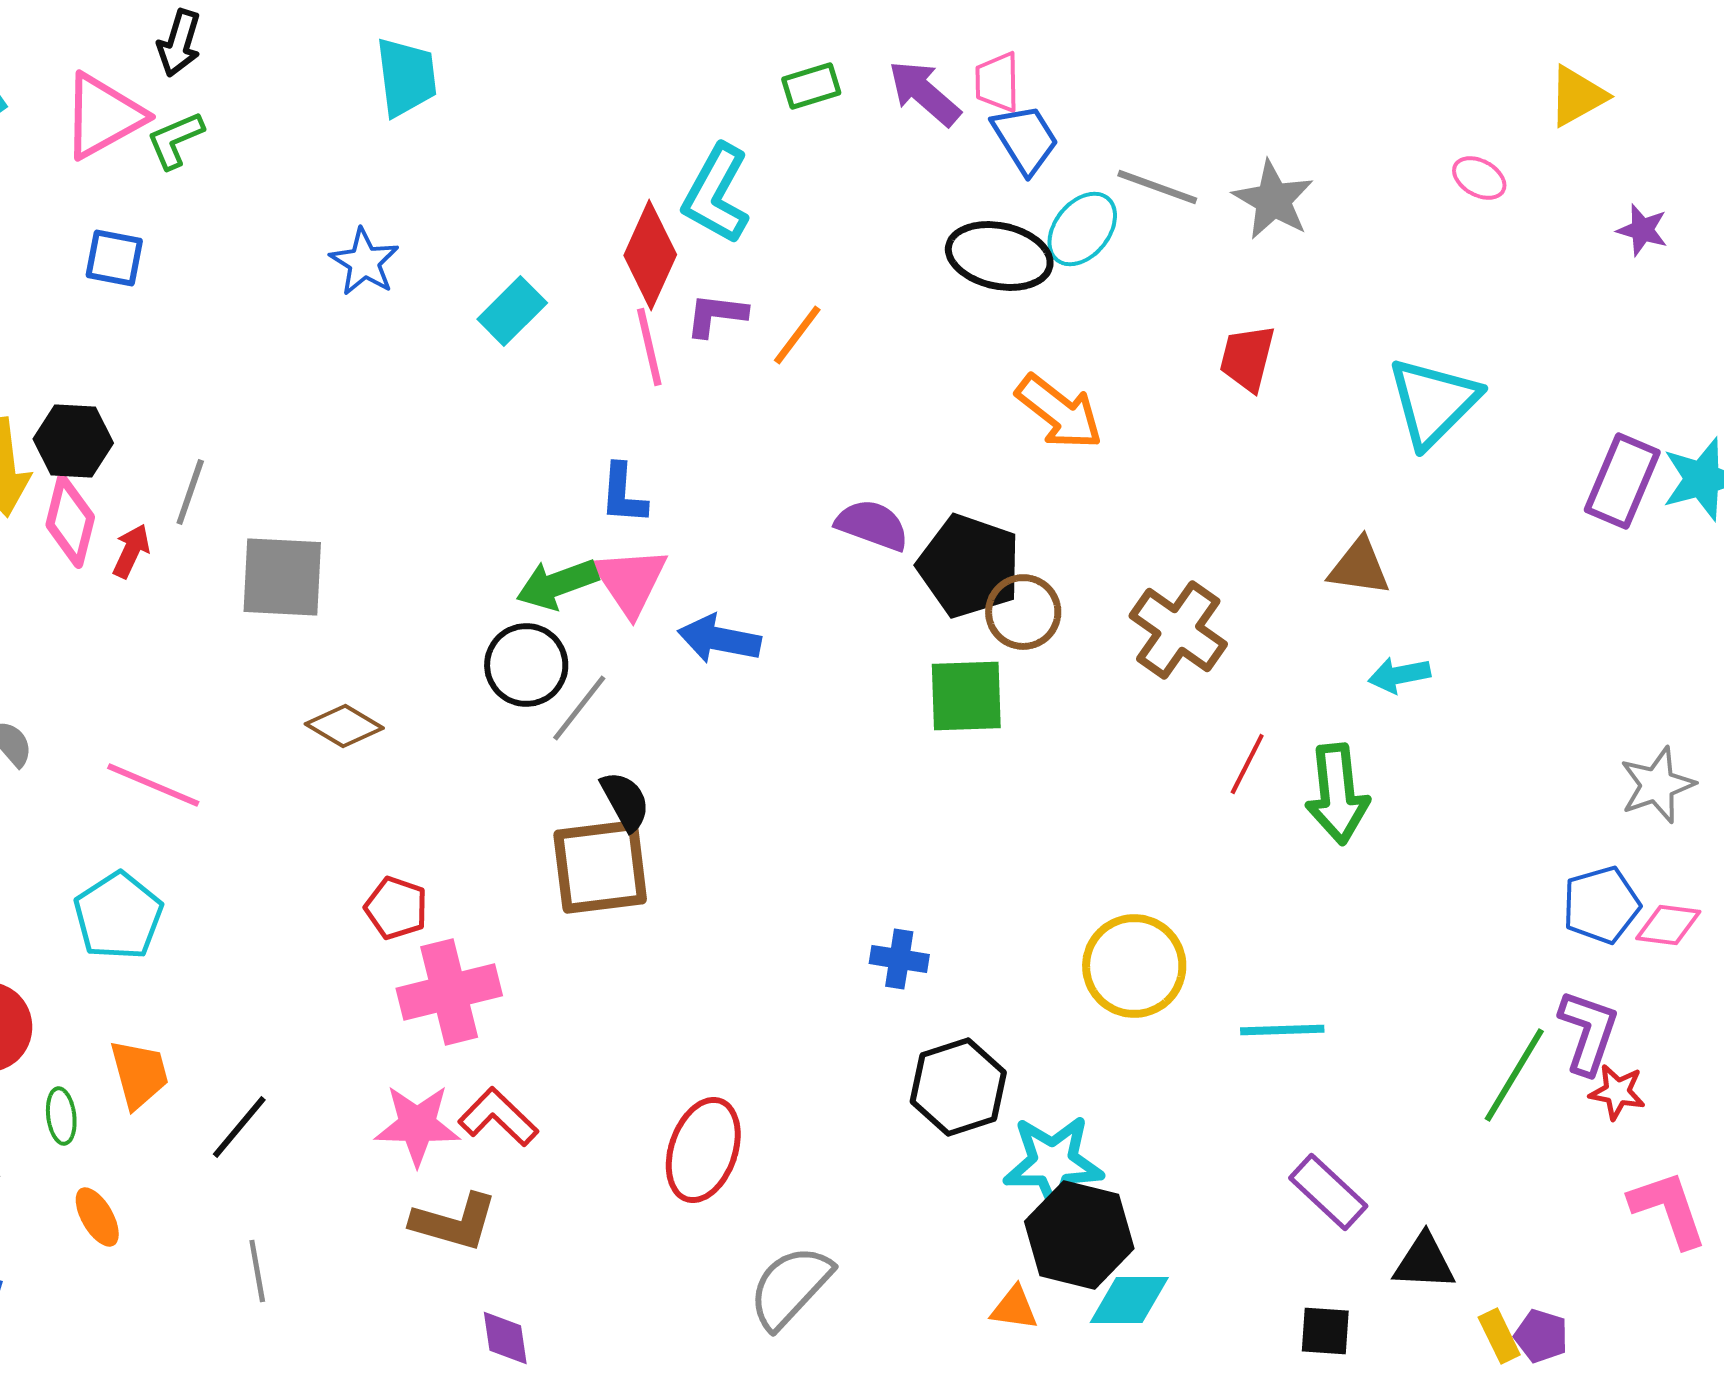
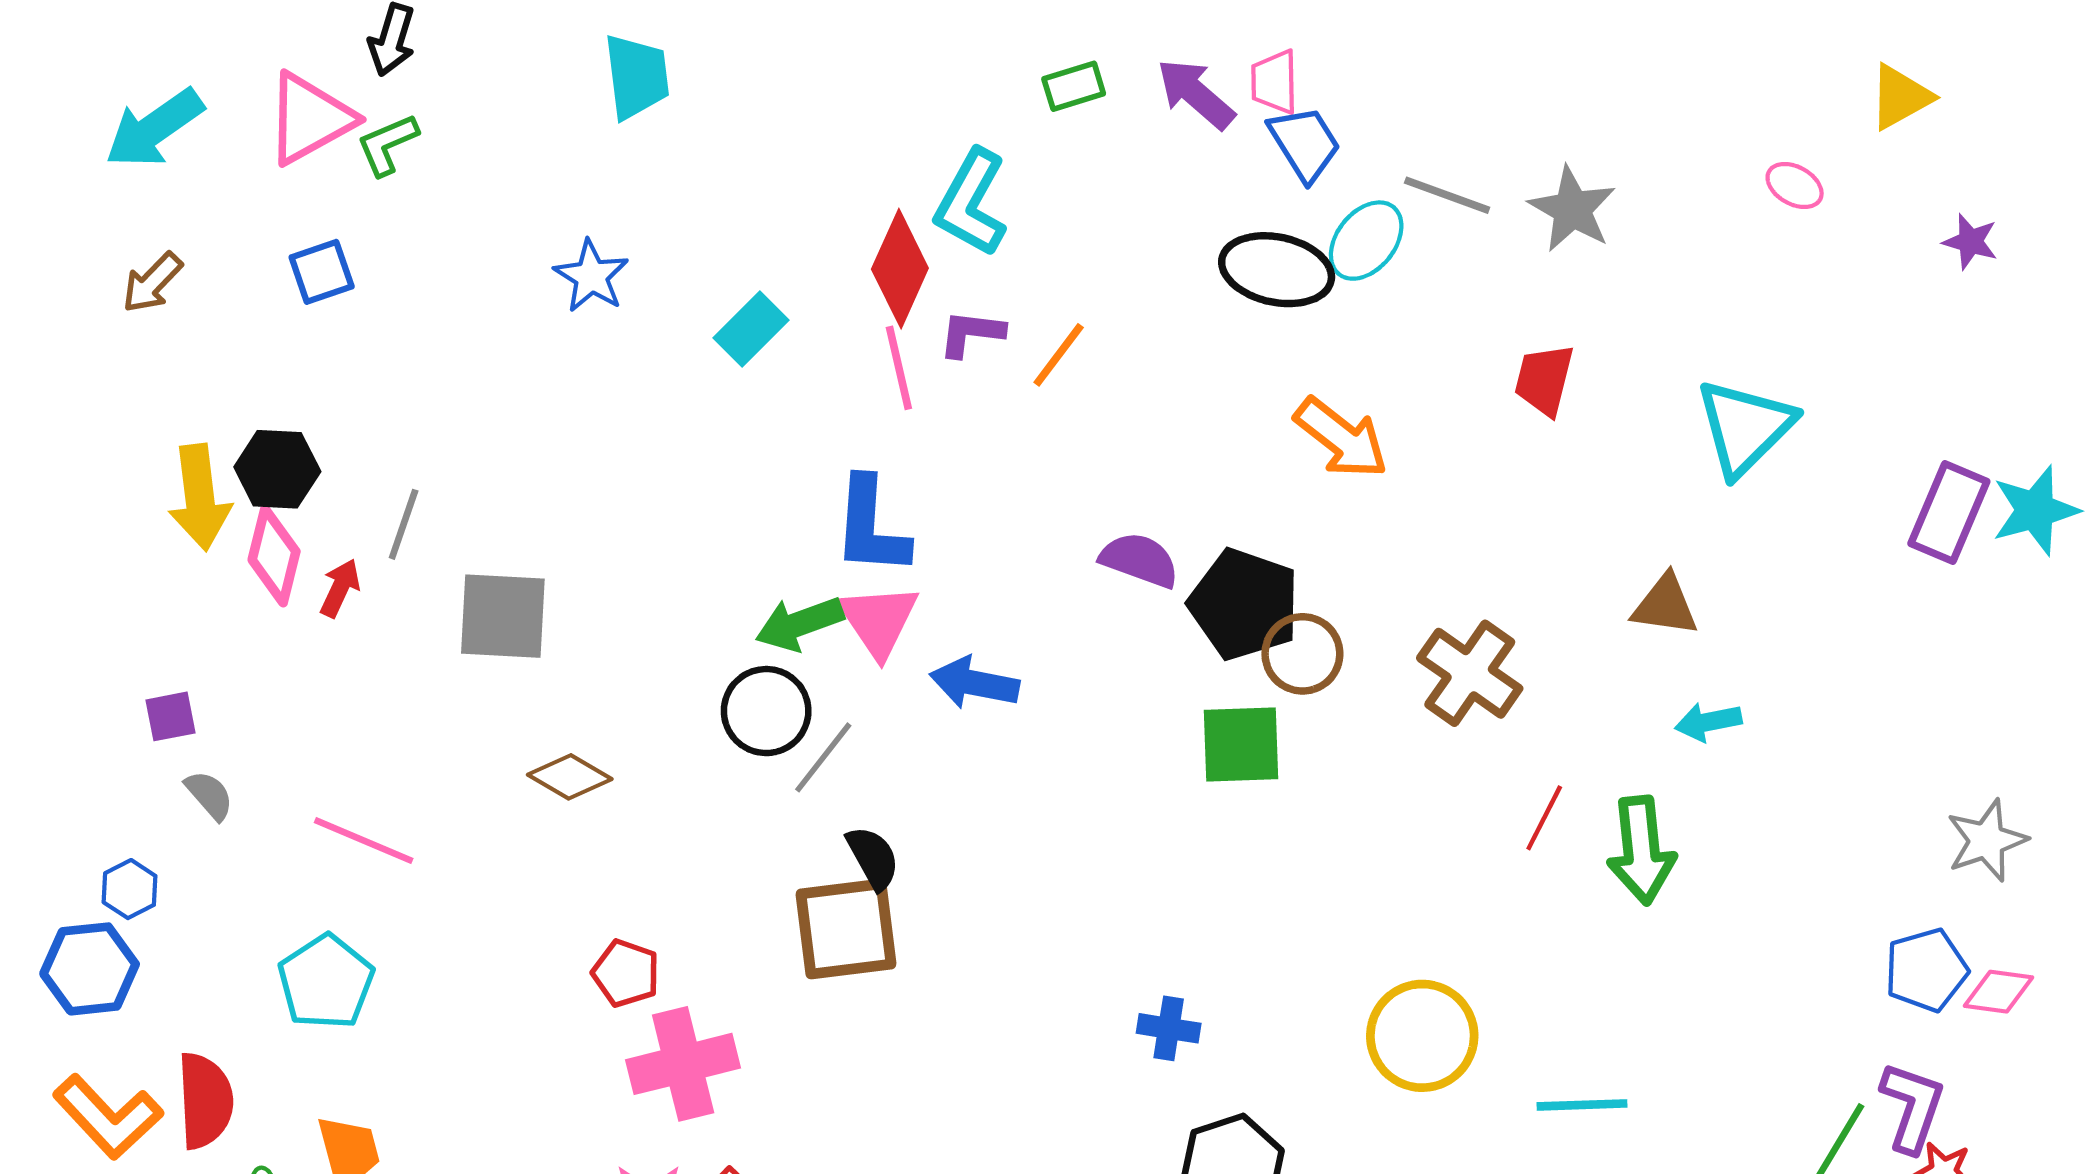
blue square: (114, 258) -> (322, 272), turned -30
blue L-shape: (623, 494) -> (871, 527), size x1.5

